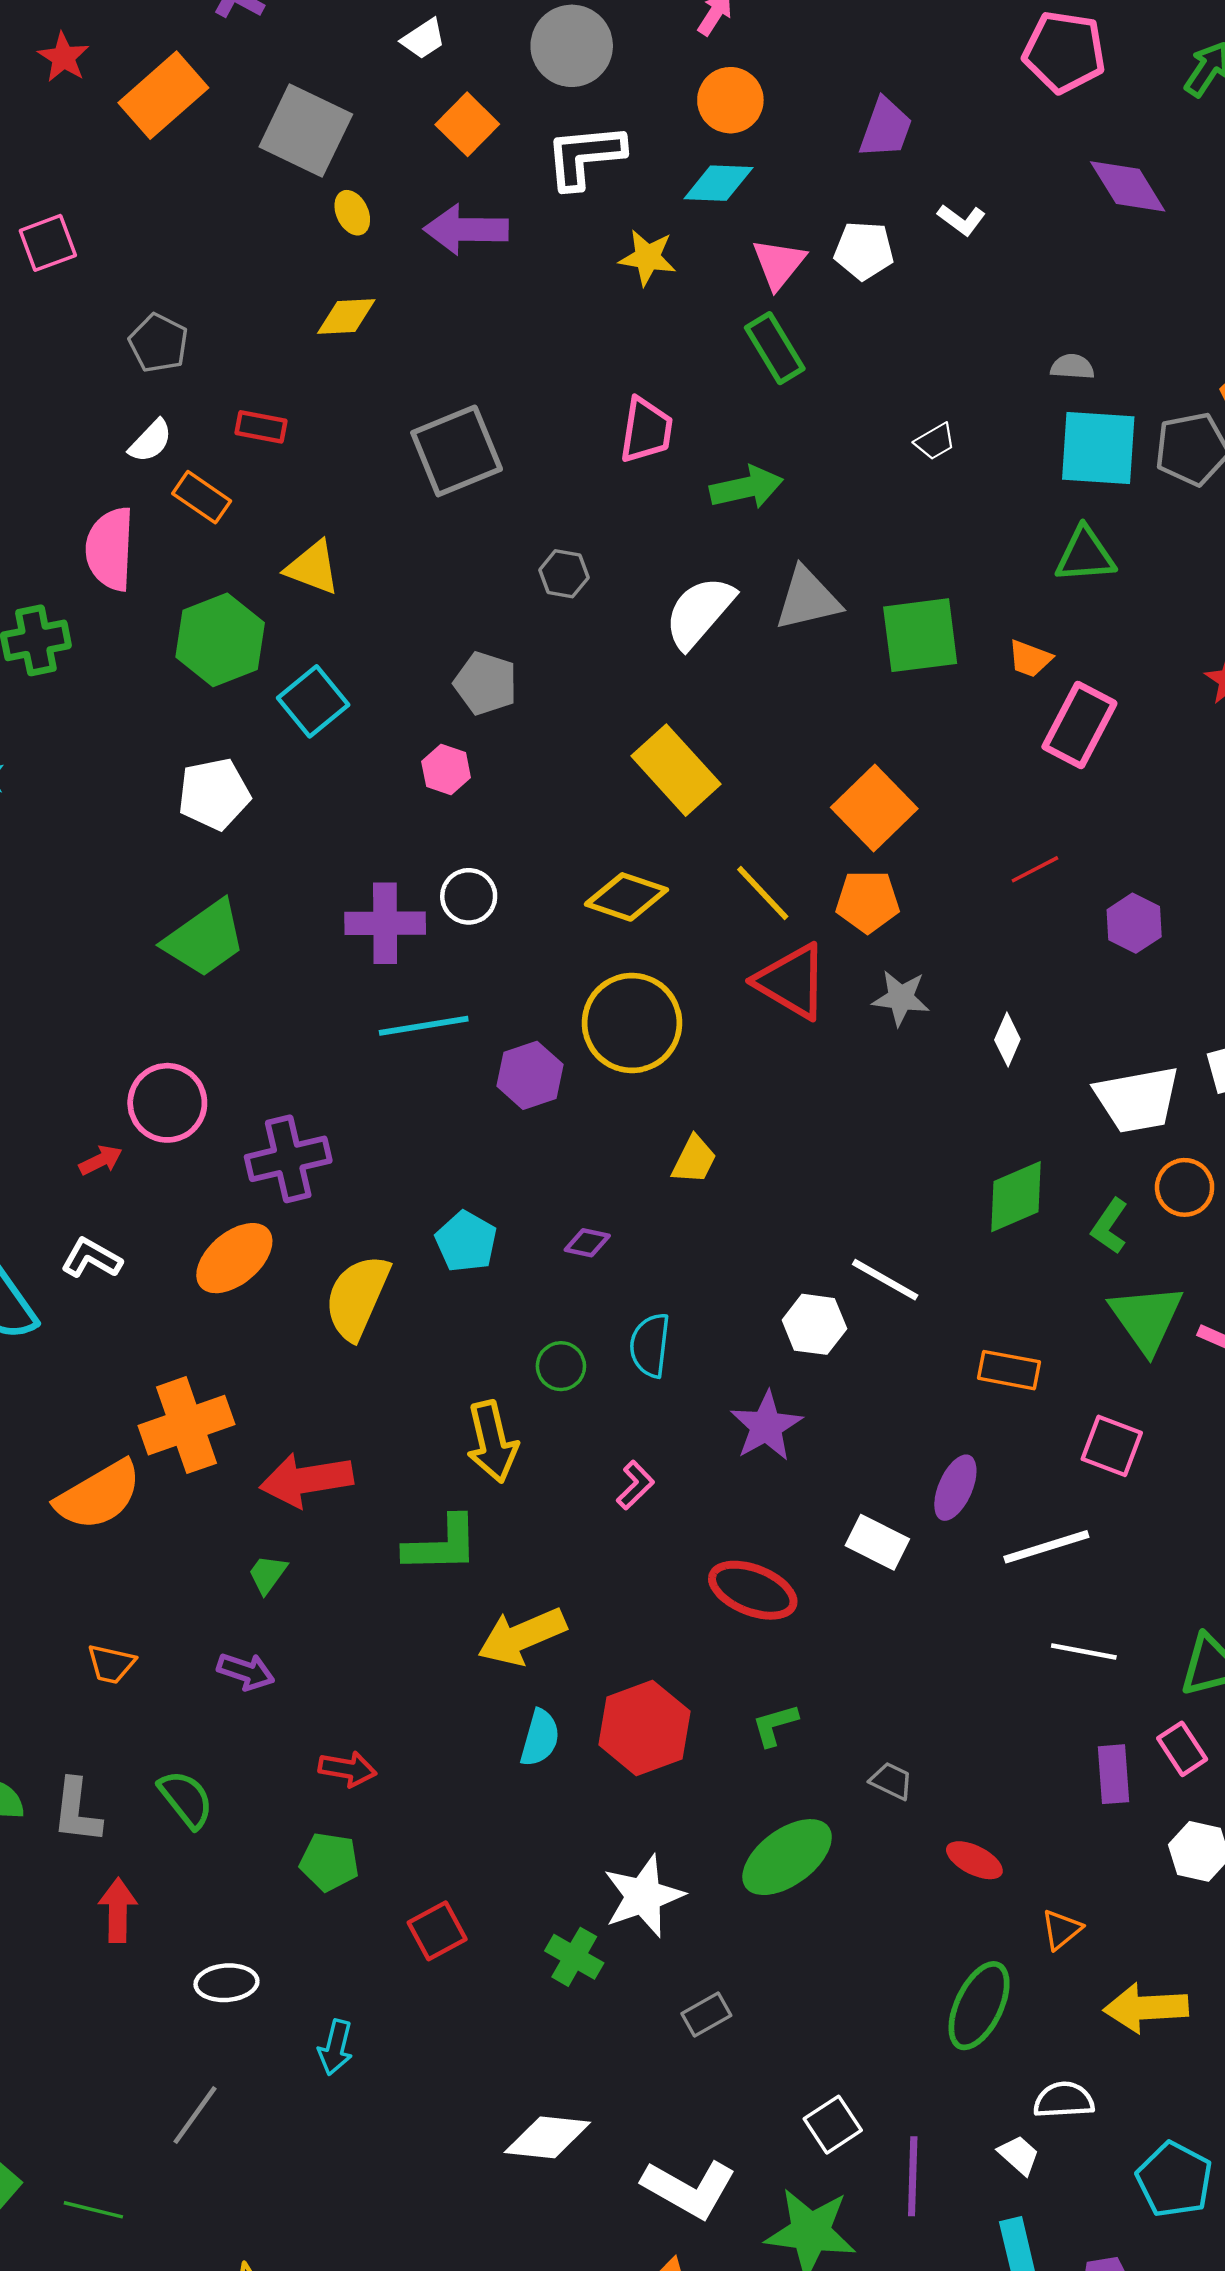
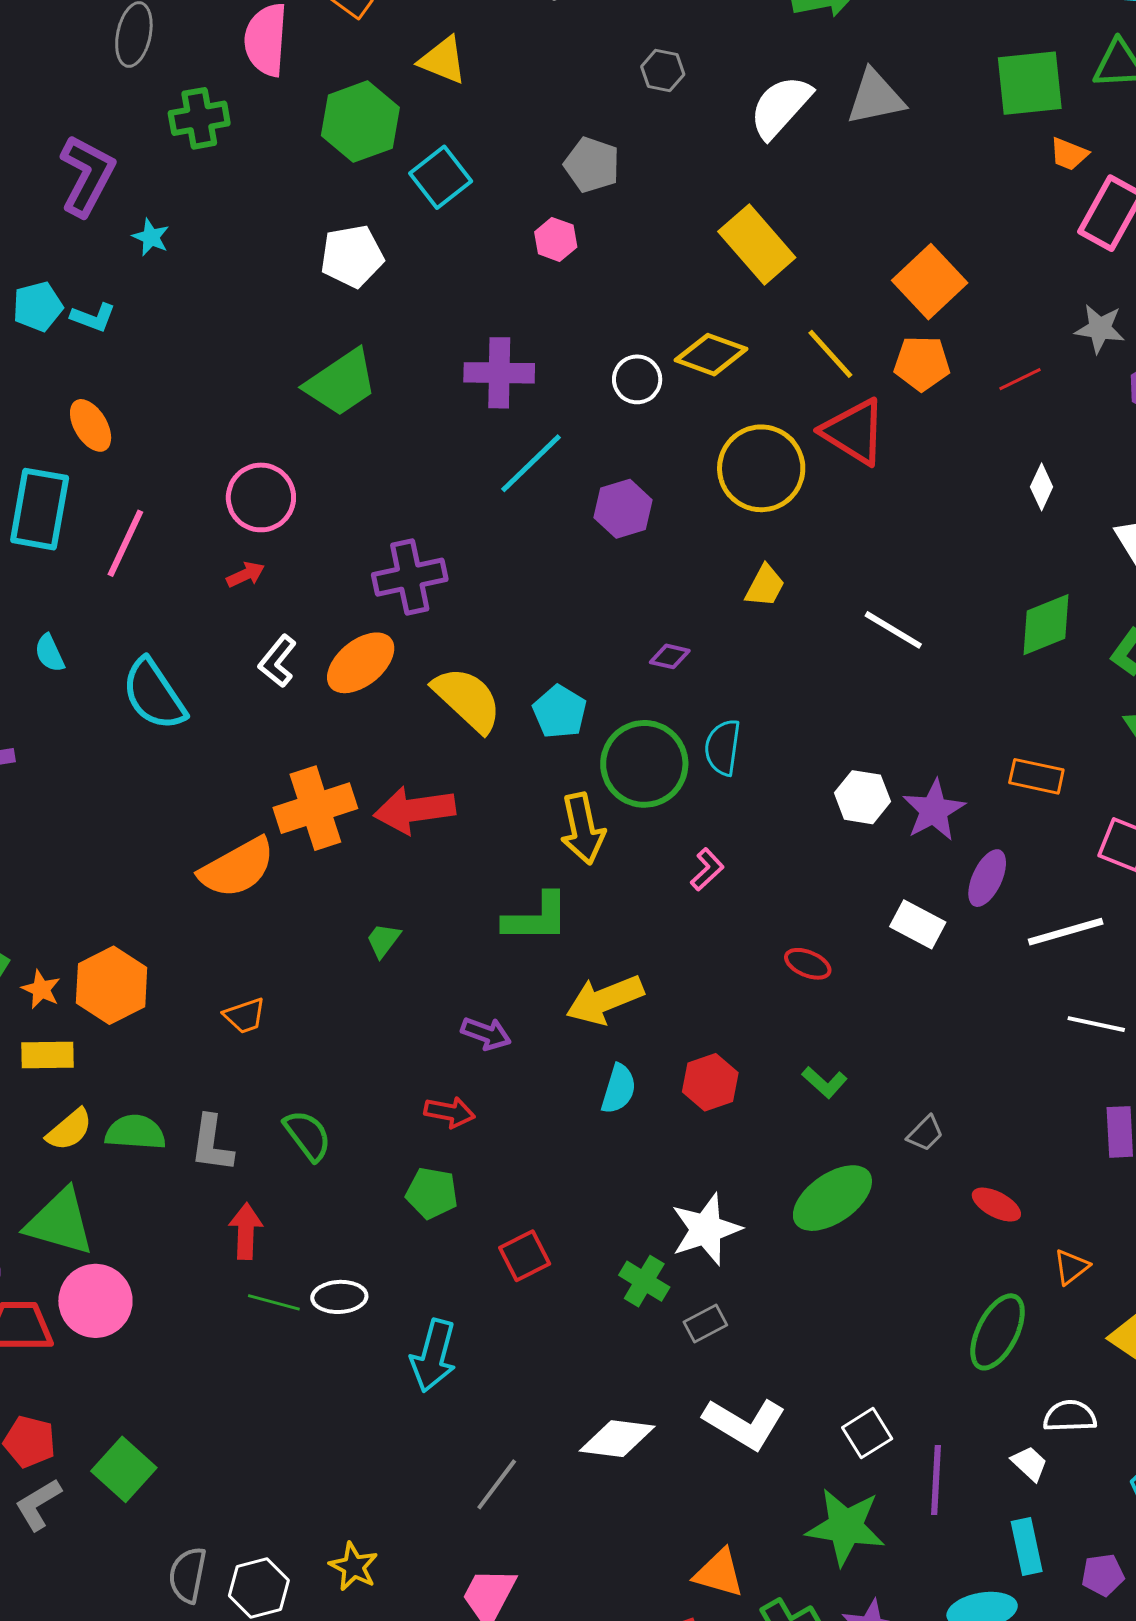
green square: (920, 635) -> (1030, 83), moved
red line: (1035, 869) -> (1020, 379), moved
white circle: (469, 896) -> (637, 379), moved
gray star: (901, 998) -> (1100, 329), moved
yellow circle: (632, 1023) -> (761, 468), moved
cyan line: (424, 1026) -> (531, 463), turned -36
pink circle: (167, 1103) -> (261, 497), moved
cyan pentagon: (466, 1242) -> (560, 712), moved
white L-shape: (91, 1258) -> (278, 661), moved, turned -82
white line: (885, 1280) -> (893, 630), moved
yellow semicircle: (357, 1297) -> (467, 699), turned 108
white hexagon: (814, 1324) -> (862, 797), moved
green circle: (561, 1366) -> (644, 764), size x2.0
purple star: (766, 1426) -> (934, 810), moved
red arrow: (306, 1480) -> (415, 810), moved
red ellipse: (753, 1590) -> (808, 964), size x0.6
orange trapezoid: (111, 1664) -> (245, 1016), turned -33
purple arrow: (246, 1671) -> (486, 1034), moved
green L-shape: (775, 1725) -> (825, 1082), turned -123
red hexagon: (644, 1728) -> (710, 1082), size x0.7
gray trapezoid: (891, 1781) -> (925, 1133), turned 108
gray rectangle: (706, 2015) -> (705, 1324), moved
cyan arrow: (336, 2047) -> (433, 1356), size x1.5
gray line: (195, 2115) -> (497, 1484), moved
white L-shape: (689, 2189) -> (745, 1423), moved
green line: (93, 2210) -> (274, 1302), moved

